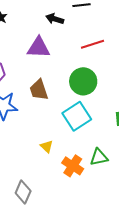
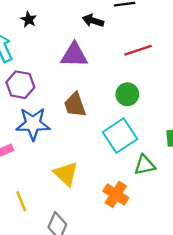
green circle: (83, 81) -> (127, 94), size x0.7
yellow triangle: (47, 146) -> (66, 174), moved, size x1.6
green triangle: (99, 157) -> (145, 165), moved

